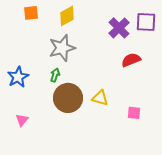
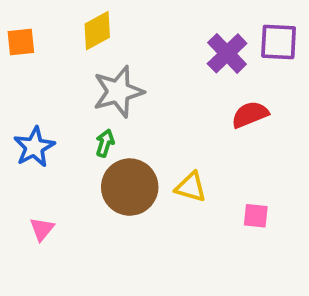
orange square: (31, 13) -> (21, 42), moved
yellow diamond: (67, 16) -> (97, 31), moved

